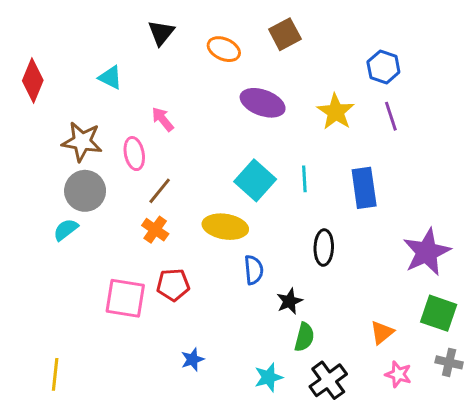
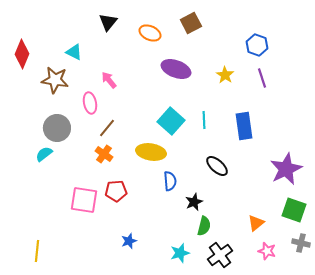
yellow star: (336, 112) -> (225, 75), size x0.7
brown star: (82, 142) -> (55, 80), moved
black ellipse: (324, 248) -> (217, 166), turned -50

